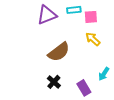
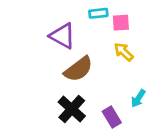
purple triangle: (47, 15) -> (62, 36), moved, turned 50
black cross: (54, 82) -> (72, 109), size x1.5

